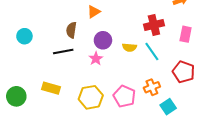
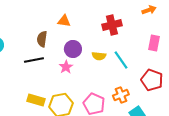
orange triangle: (94, 12) -> (64, 21), turned 40
red cross: (154, 25) -> (112, 25), moved
yellow rectangle: (51, 88) -> (36, 100), moved

